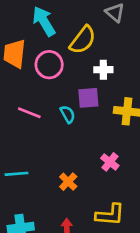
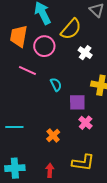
white cross: (103, 70) -> (85, 53), turned 32
purple square: (88, 98) -> (77, 102), moved
pink line: (29, 113) -> (27, 71), moved

